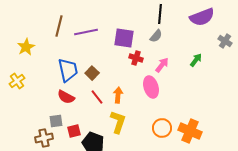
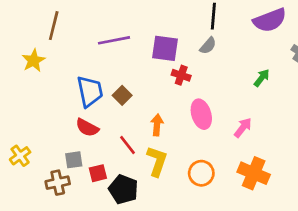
brown line: (59, 26) -> (54, 26), moved
pink arrow: (162, 65) -> (243, 128), moved
yellow cross: (17, 81) -> (20, 156), moved
red line: (97, 97) -> (127, 145), moved
orange circle: (162, 128) -> (201, 173), moved

